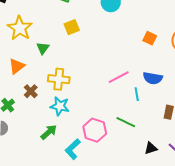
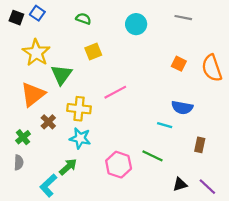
green triangle: (43, 48) -> (61, 75), size x1.5
orange triangle: (17, 66) -> (33, 94), size x1.4
pink line: (119, 77) -> (115, 92), moved
cyan line: (137, 94) -> (165, 125), turned -64
cyan L-shape: (73, 149) -> (48, 185), moved

